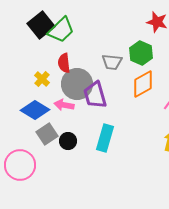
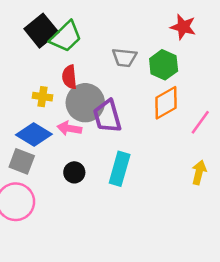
gray trapezoid: (112, 62) -> (124, 57), moved
yellow cross: (42, 79) -> (42, 97), turned -35
gray square: (47, 134) -> (22, 161), moved, turned -35

